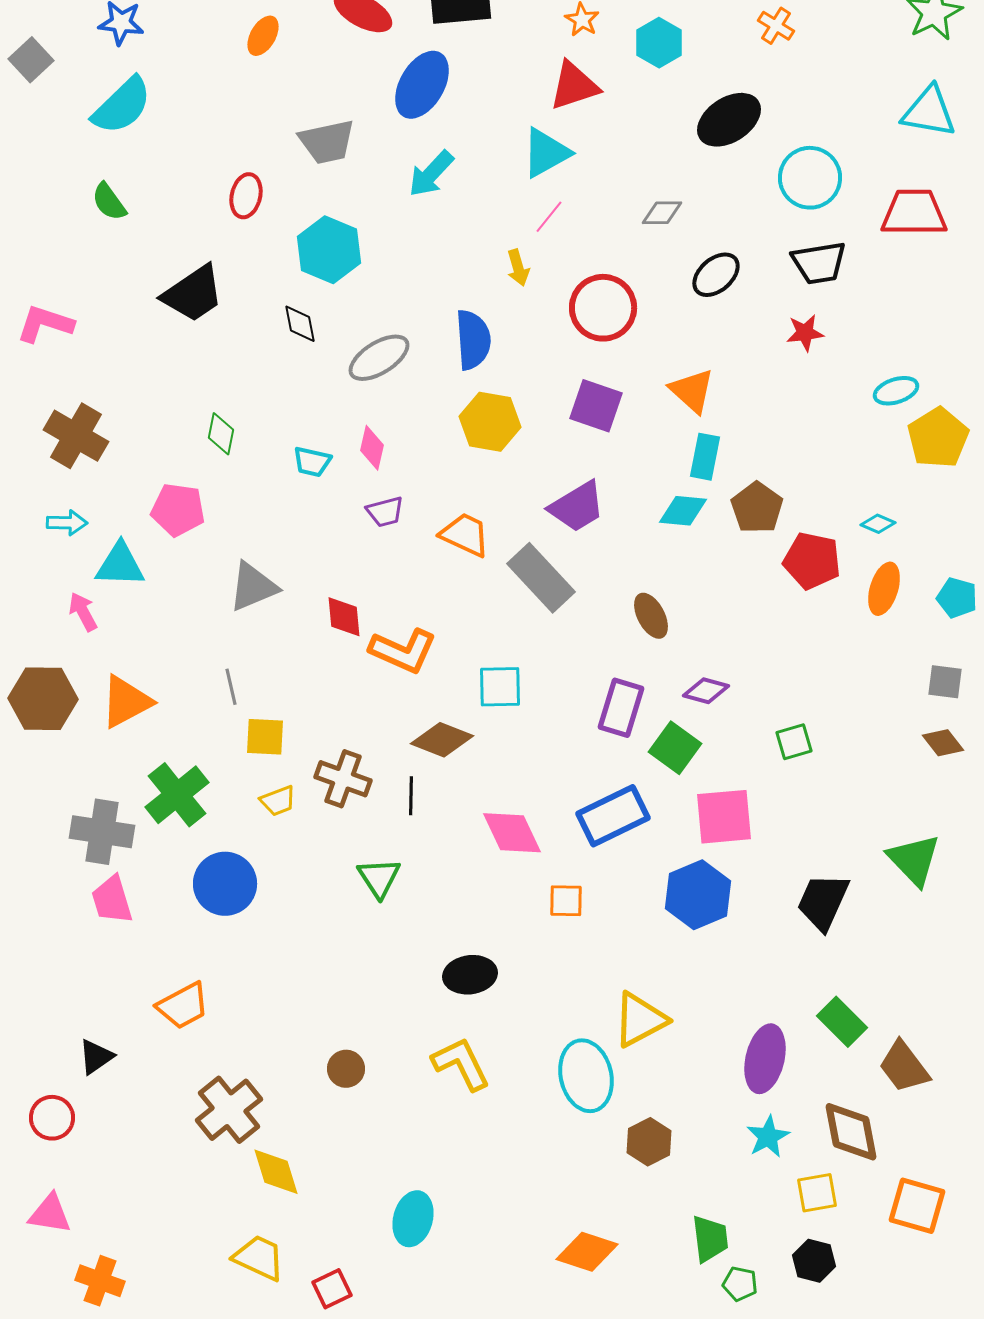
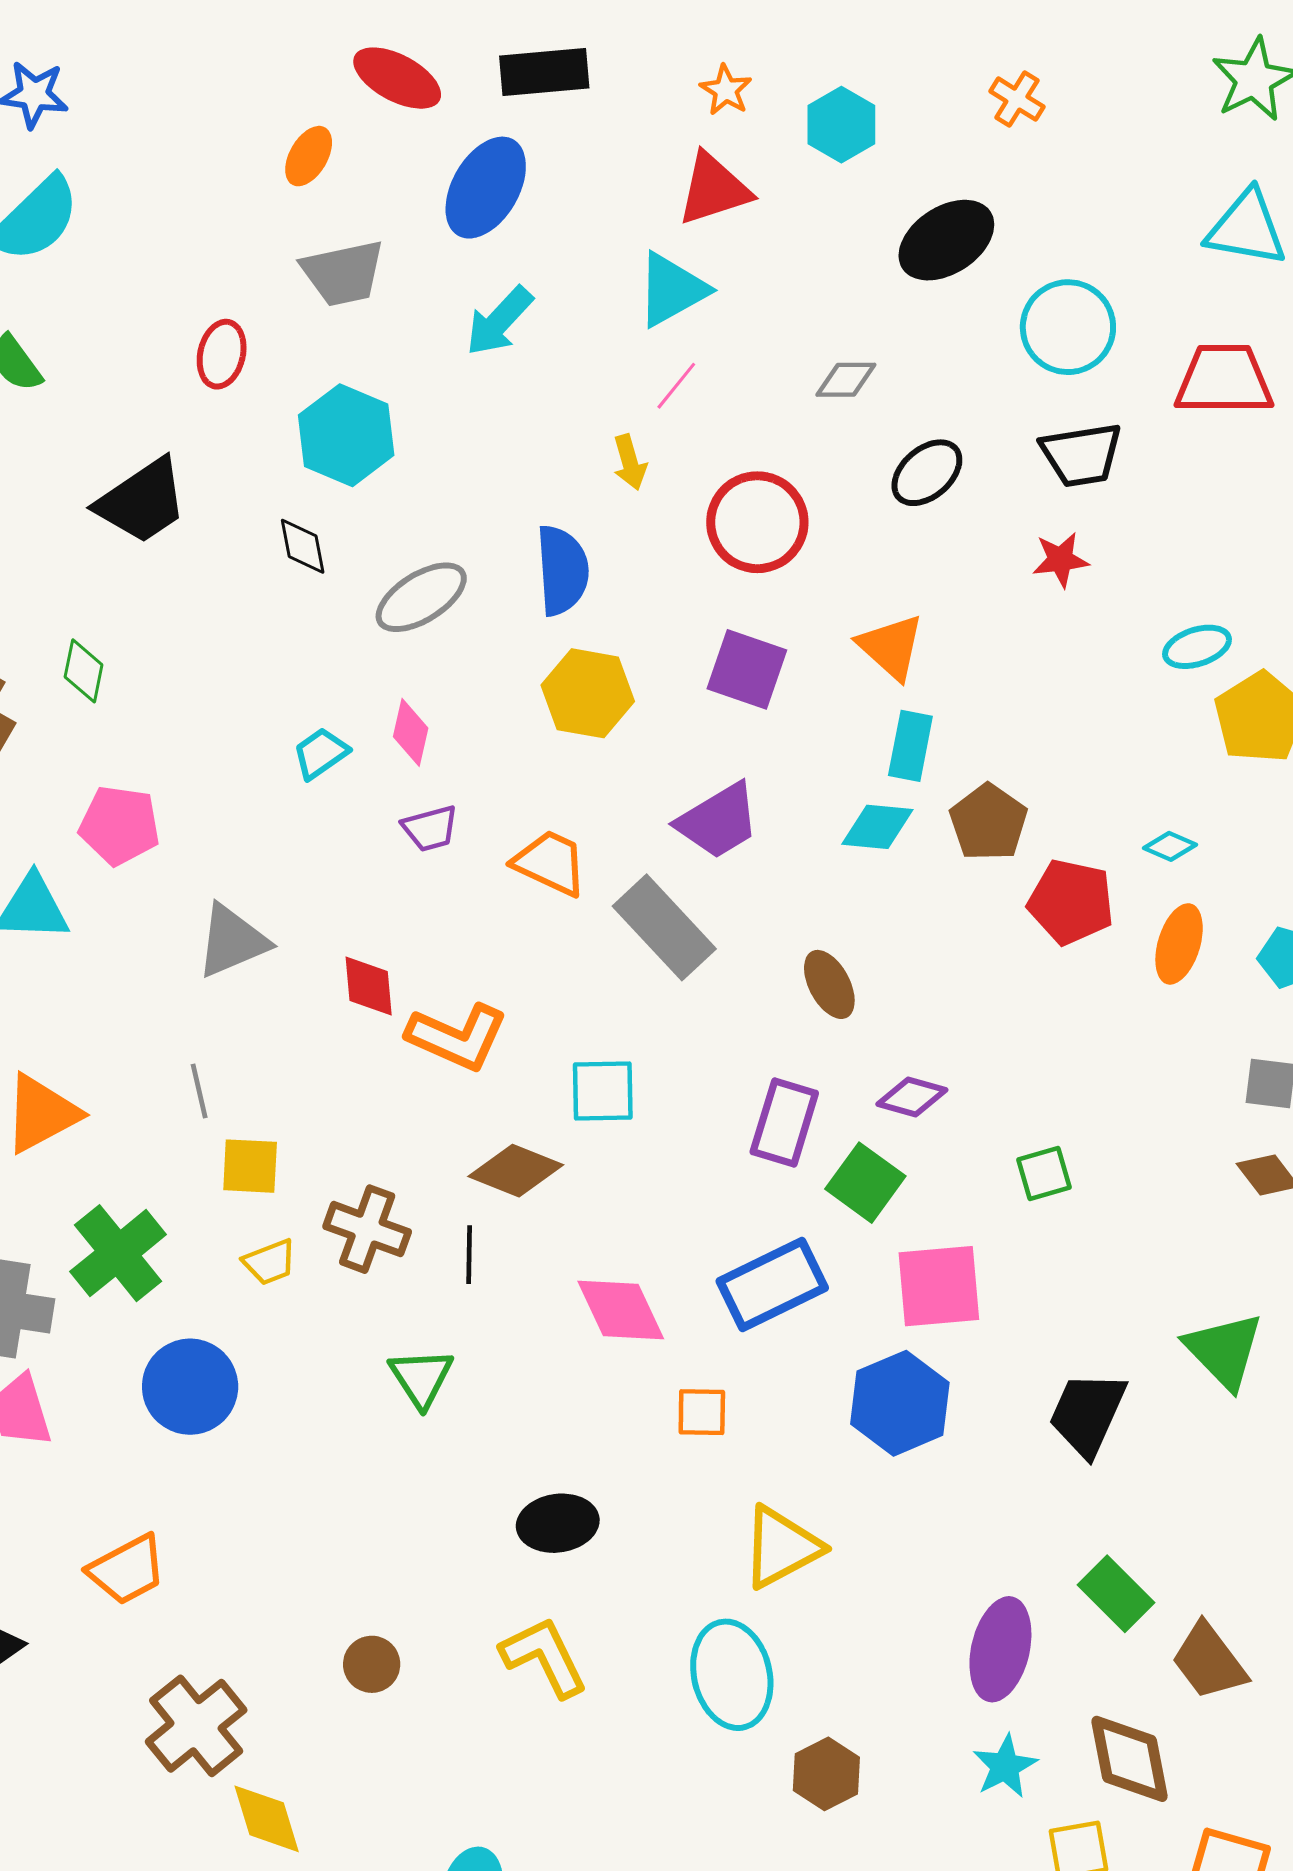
orange ellipse: (263, 36) -> (309, 156), moved
green diamond: (221, 434) -> (84, 671), moved
cyan trapezoid: (312, 462) -> (321, 753), turned 132
yellow triangle: (640, 1020) -> (781, 1547), moved

